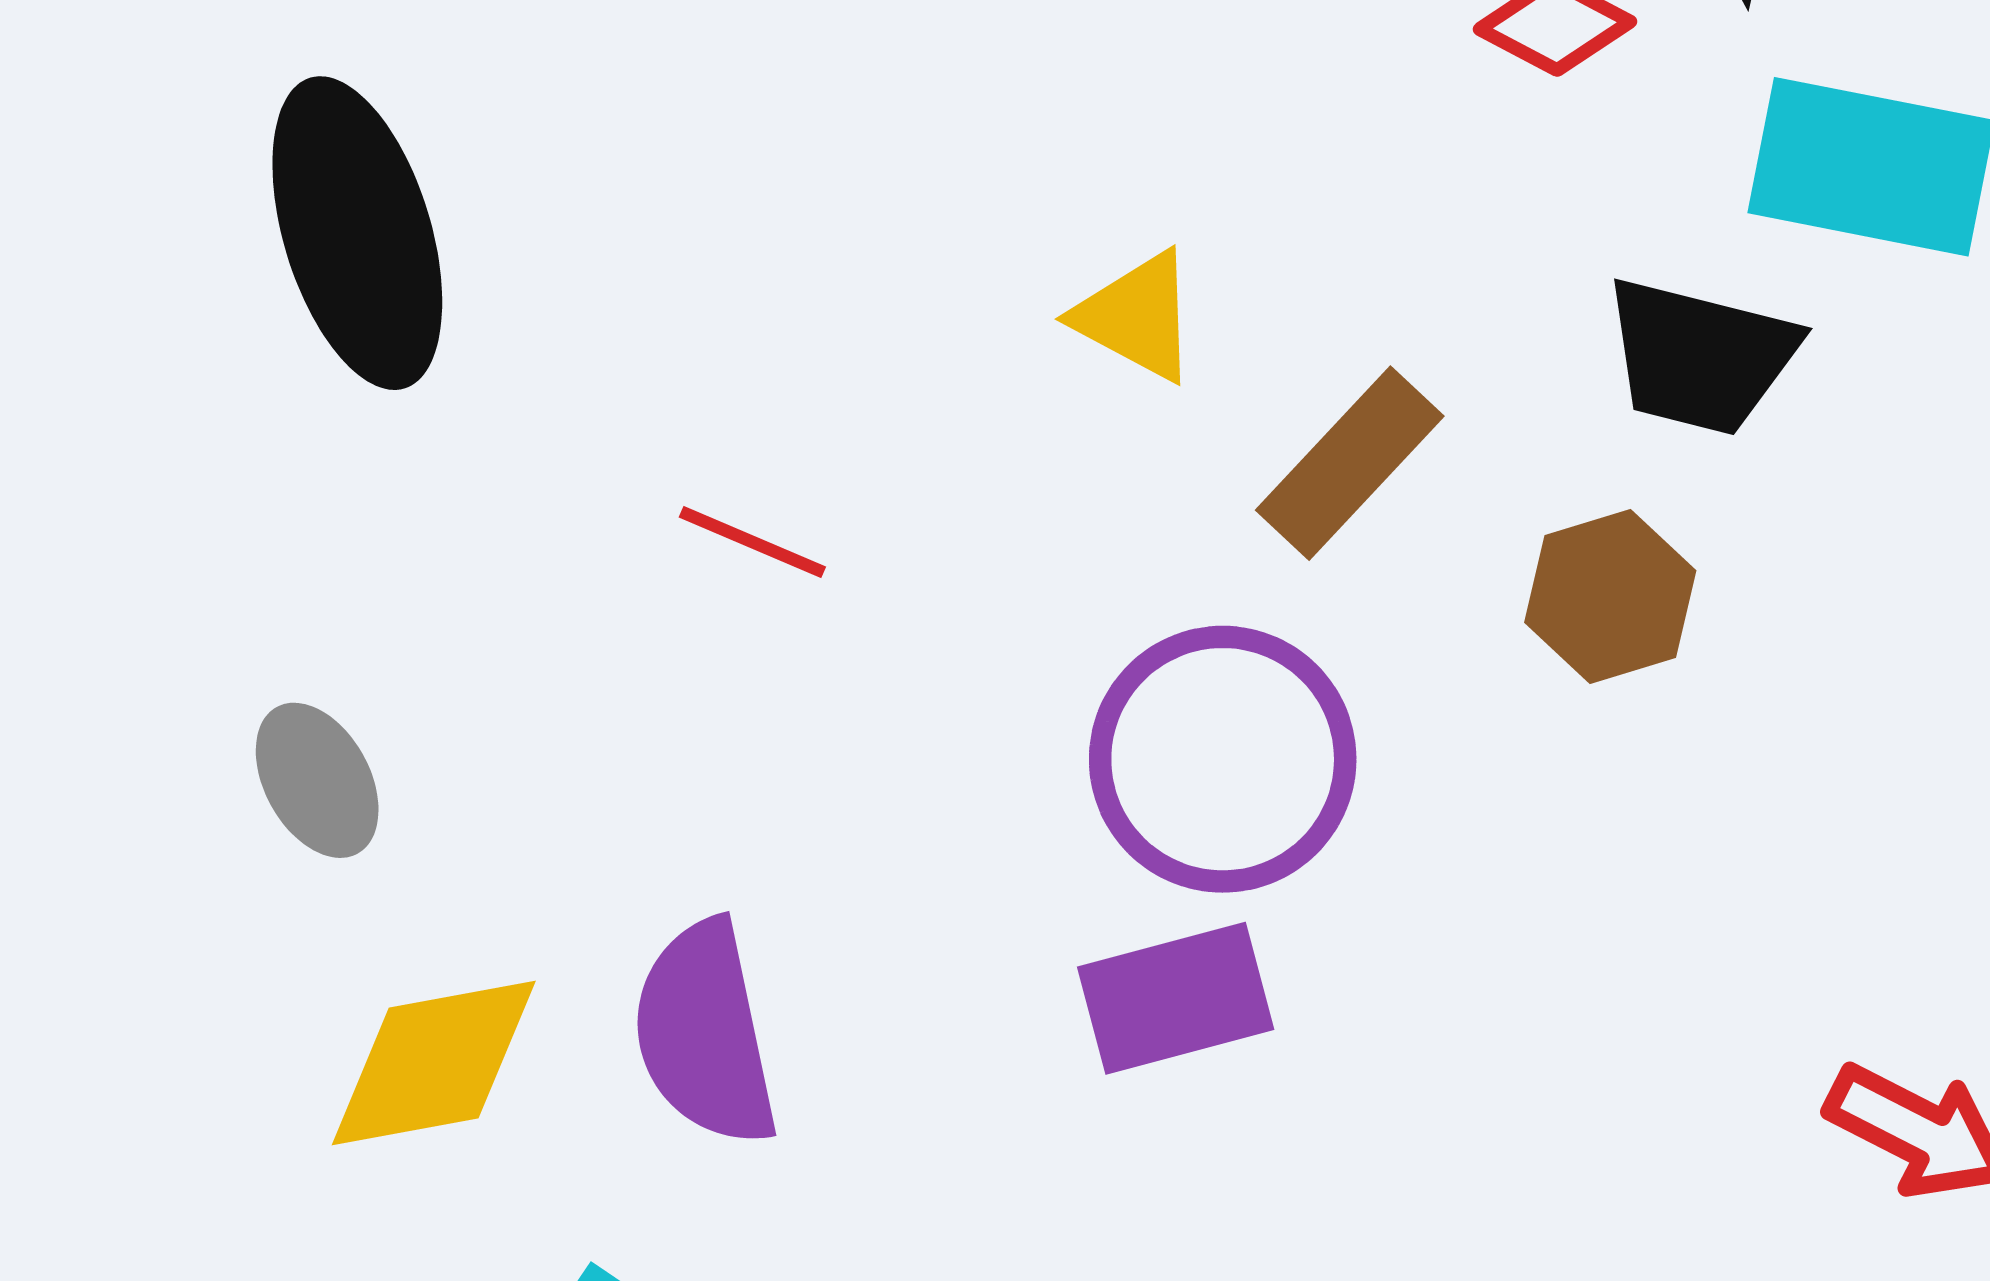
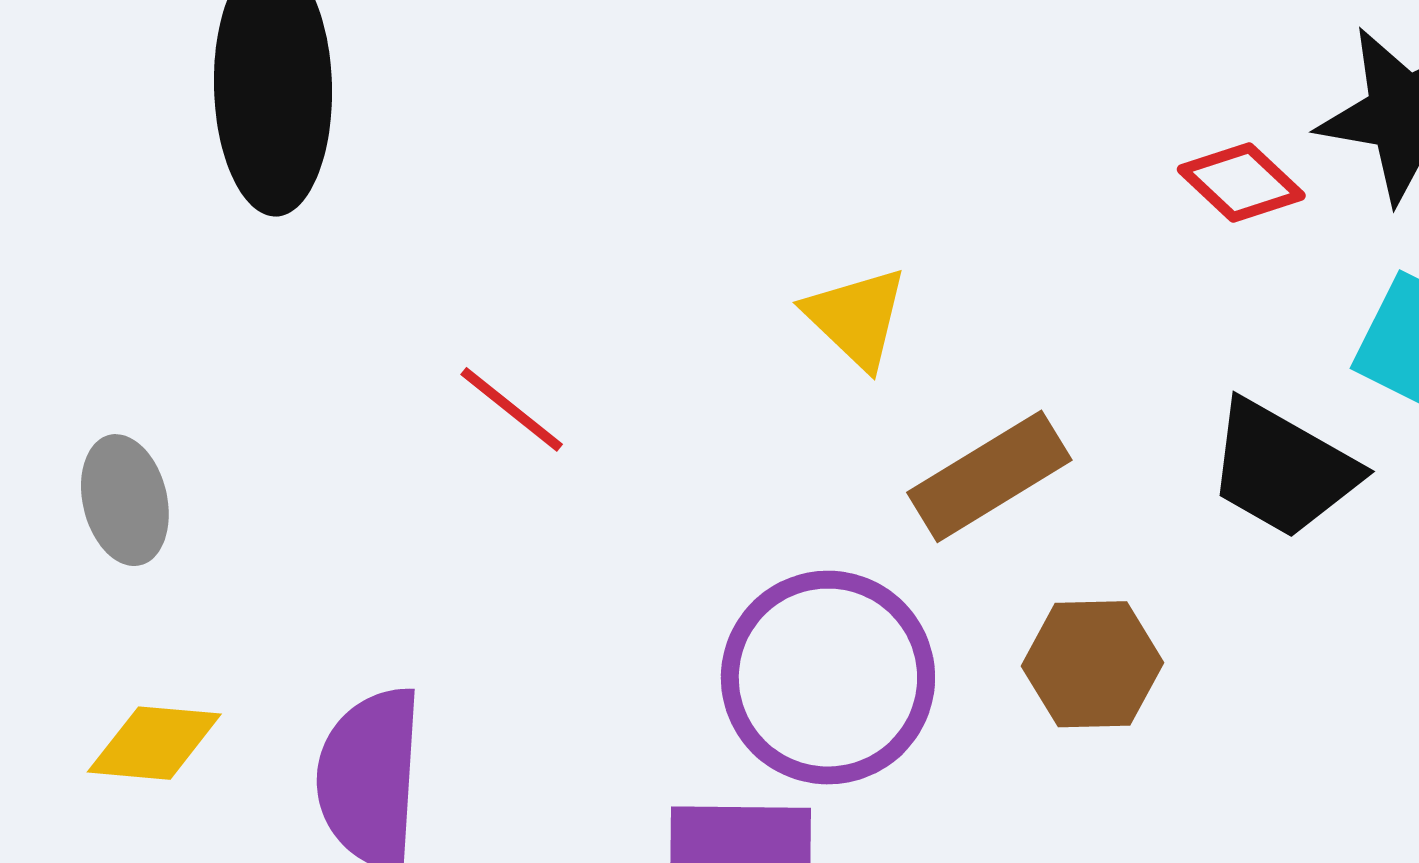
brown hexagon: (1610, 596) -> (1093, 664), moved
yellow diamond: (434, 1063) -> (154, 743), size x0.7

